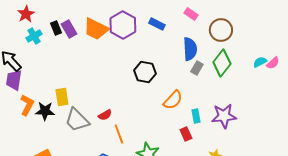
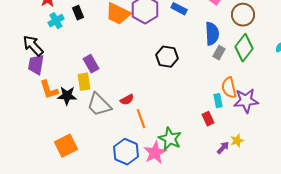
purple rectangle: (69, 29) -> (91, 64), moved
orange semicircle: (173, 100) -> (229, 88), moved, turned 125
orange L-shape: (27, 105) -> (49, 90), turned 135

